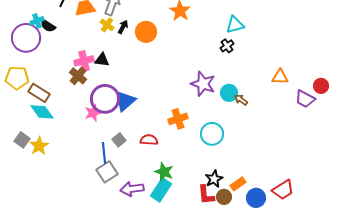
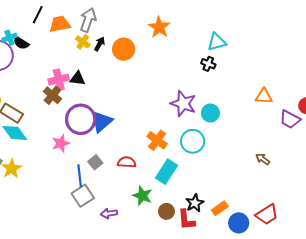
black cross: (227, 46) -> (208, 64), turned -32
brown arrow: (241, 100) -> (263, 159), moved
pink star: (93, 113) -> (61, 143), moved
orange cross: (178, 119) -> (157, 140), turned -36
cyan circle: (212, 134) -> (193, 141), moved
purple arrow: (132, 189) -> (109, 213), size x0.7
cyan rectangle: (161, 190) -> (166, 172), moved
brown circle: (224, 197) -> (166, 211), moved

